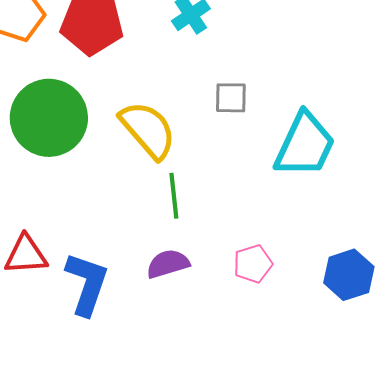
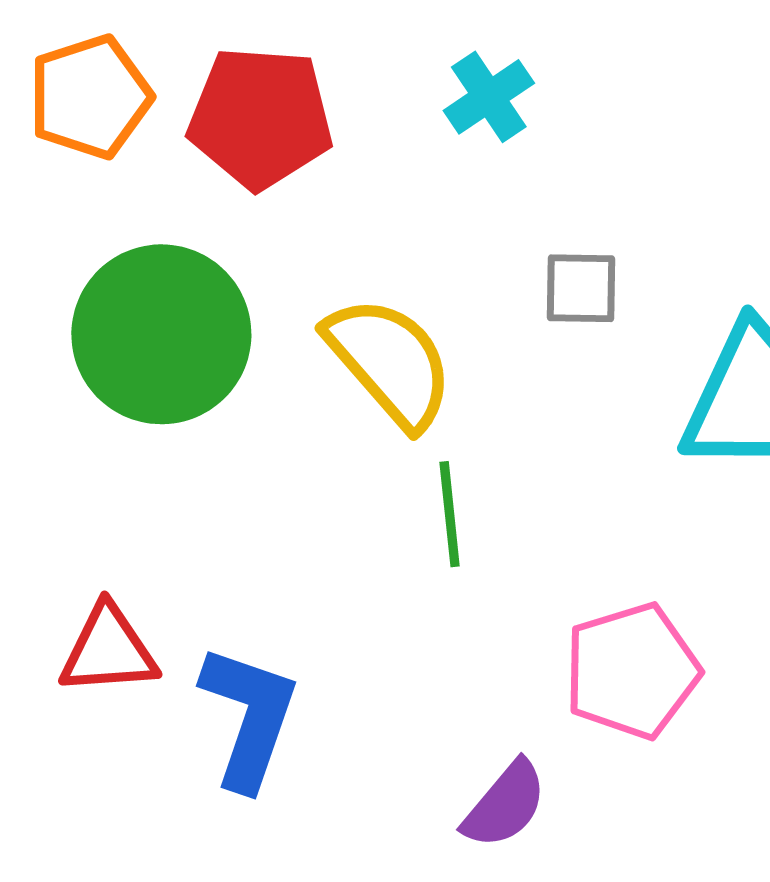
purple semicircle: (168, 264) -> (505, 805), moved, turned 147
pink pentagon: (253, 264) -> (632, 671), size x1.5

